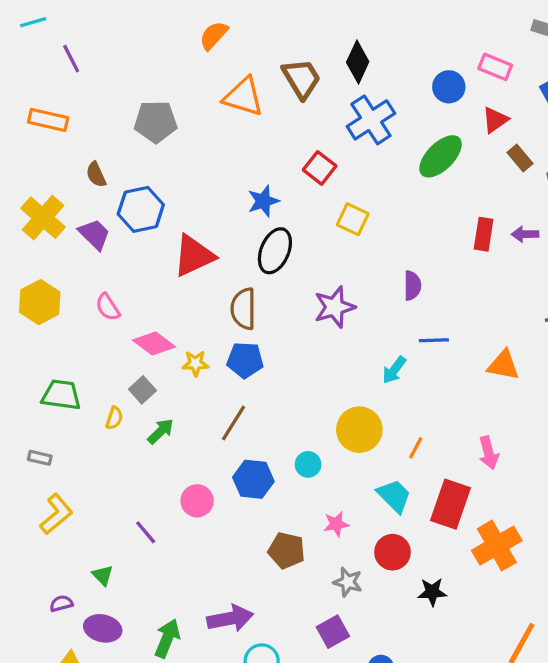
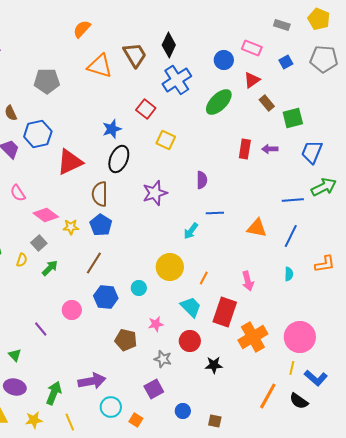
blue pentagon: (245, 360) -> (101, 225), turned 30

